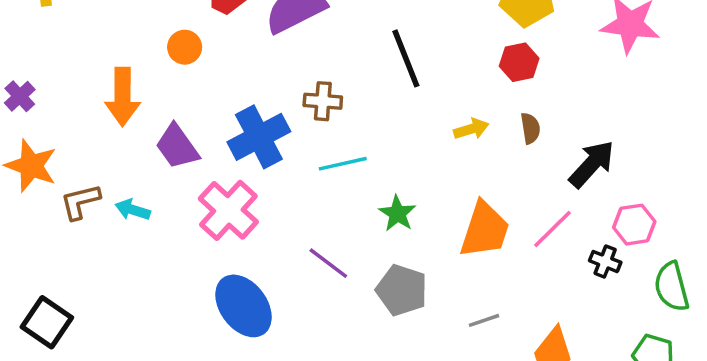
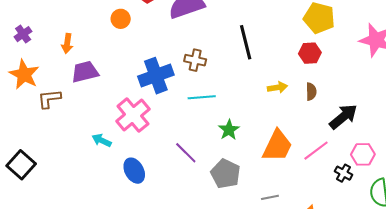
orange arrow: (123, 97) -> (67, 43), moved, size x0.6
purple trapezoid: (177, 147) -> (85, 72), moved, turned 104
cyan arrow: (133, 210) -> (102, 140), moved
blue ellipse: (244, 306) -> (134, 171), size x0.7

